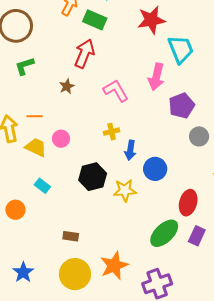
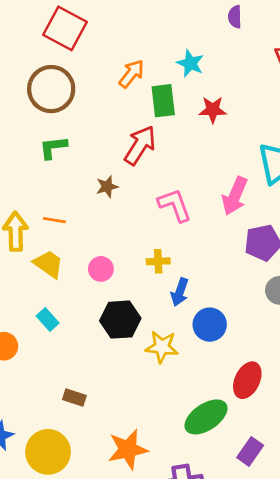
green rectangle: (95, 20) -> (163, 101), turned 50
red star: (151, 20) -> (213, 110), moved, size x0.7
pink circle: (61, 139) -> (101, 269), moved
purple rectangle: (197, 236) -> (250, 451), moved
yellow circle: (75, 274) -> (48, 452), moved

